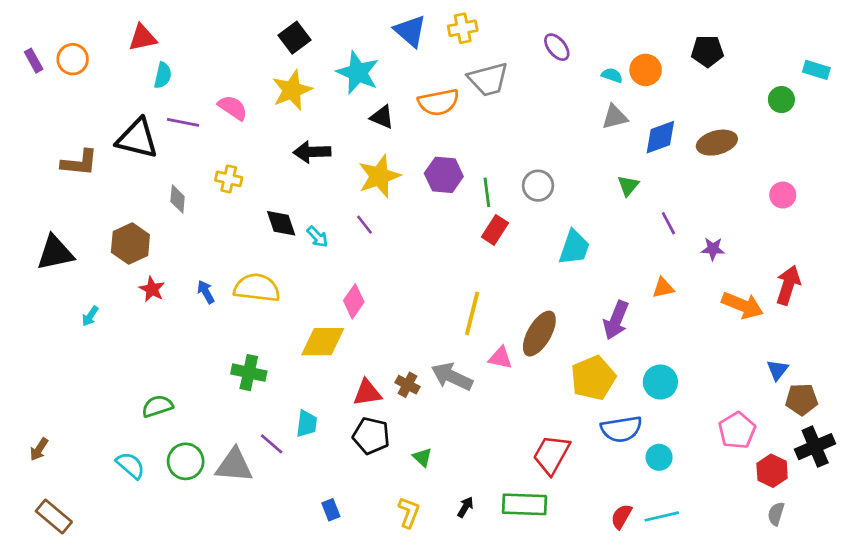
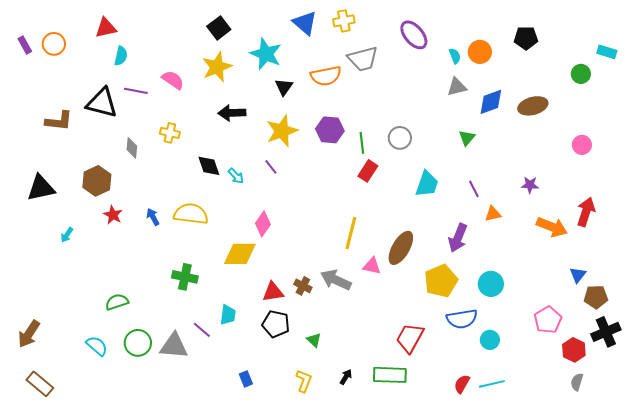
purple ellipse: (557, 47) -> (414, 35), size x1.4
cyan semicircle: (612, 75) -> (455, 56), turned 49
black triangle: (382, 117) -> (284, 87), turned 42
purple line: (668, 223) -> (474, 189), moved
brown arrow: (39, 449) -> (29, 334), size x1.6

